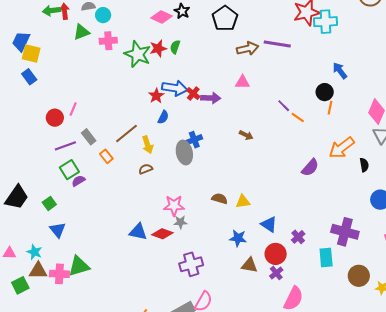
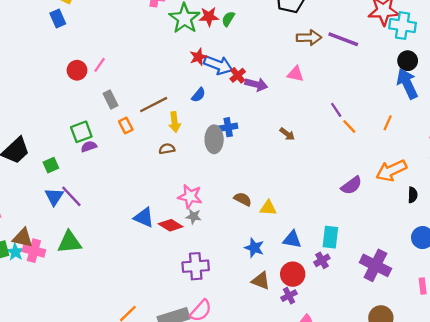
blue arrow: (340, 71) -> (407, 84), size x1.5
black circle: (325, 92) -> (408, 61), moved
red star: (156, 96) -> (198, 57), moved
purple line: (65, 146) -> (71, 196), moved, turned 55
blue triangle: (269, 224) -> (292, 240), turned -36
cyan star: (34, 252) -> (15, 252), moved
cyan rectangle: (326, 258) -> (330, 237), moved
pink cross: (59, 274) -> (34, 251), moved

